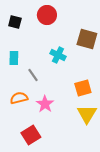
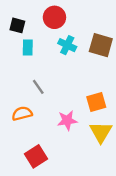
cyan cross: (58, 55) -> (67, 45), moved
cyan rectangle: (14, 58) -> (28, 47), moved
pink star: (45, 104) -> (67, 120), moved, turned 30

